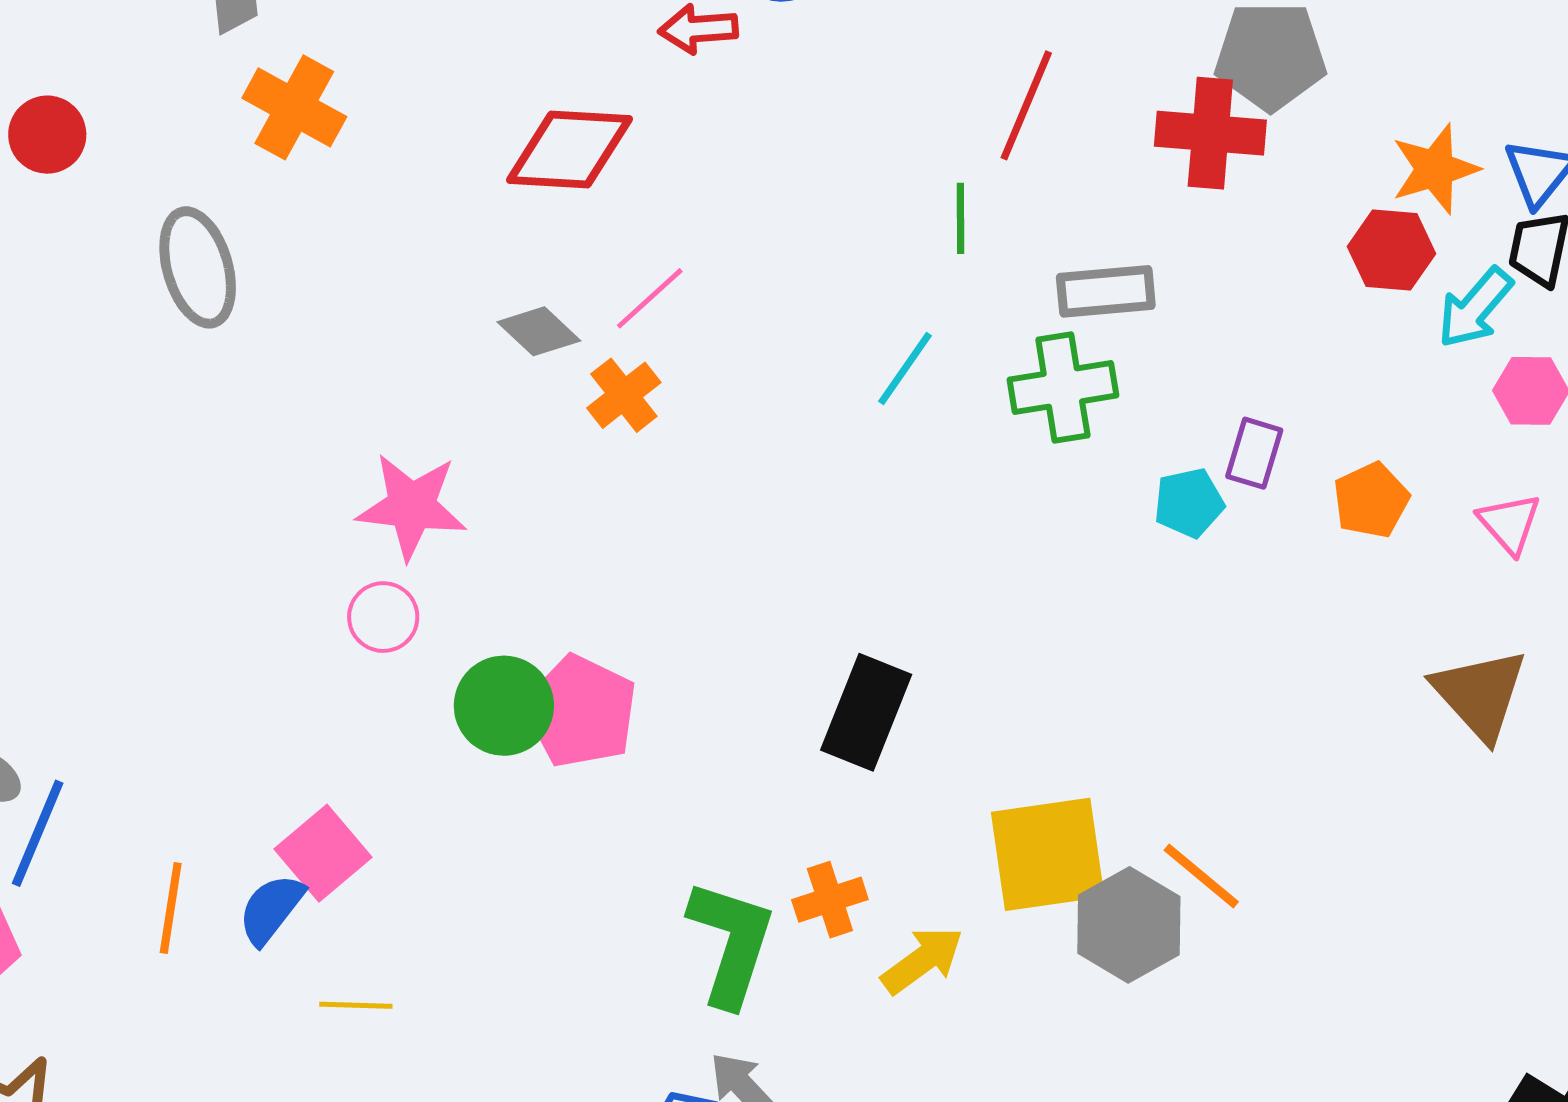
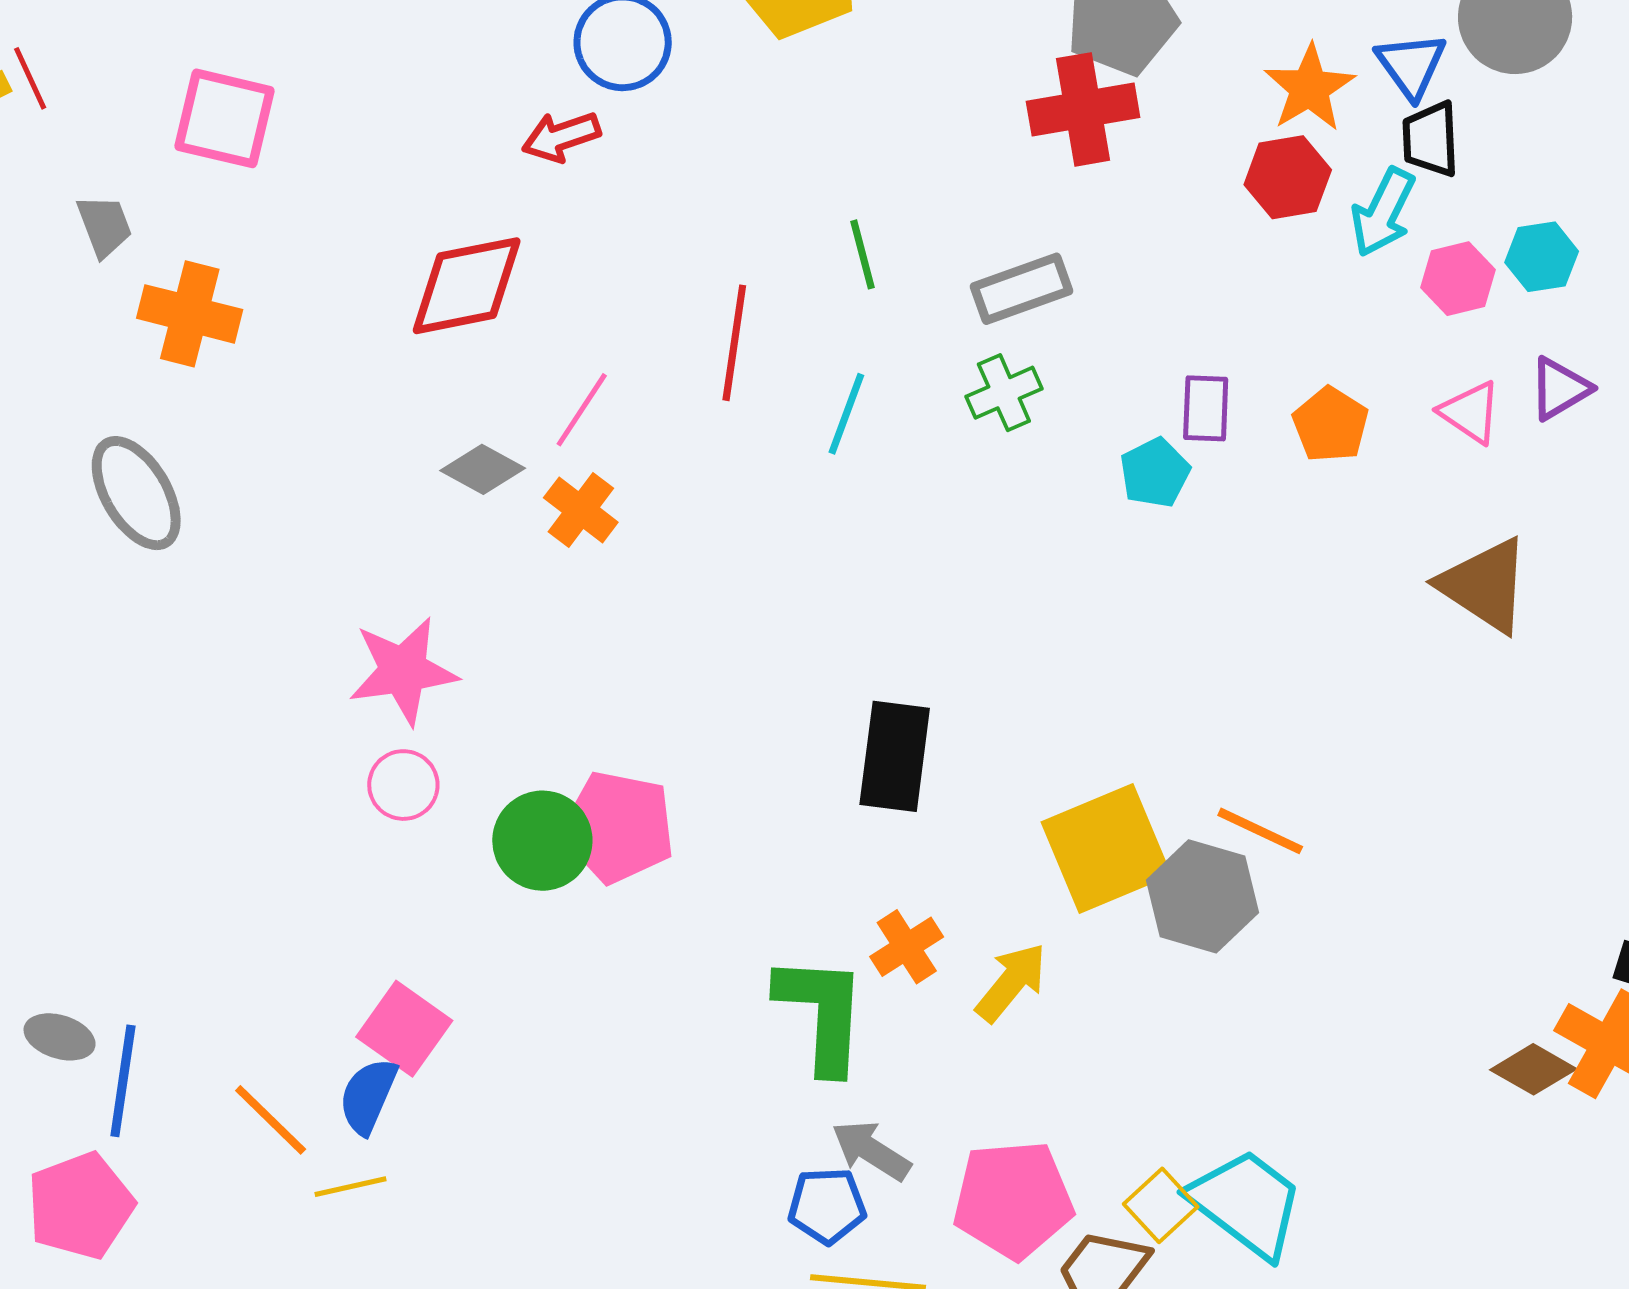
red line: (1026, 105) -> (734, 343), moved
green cross: (1063, 388) -> (1004, 393), size x0.7
orange line: (171, 908) -> (271, 1120), turned -40
yellow line: (356, 1005) -> (351, 1187), moved

